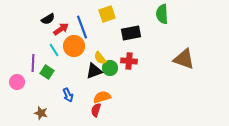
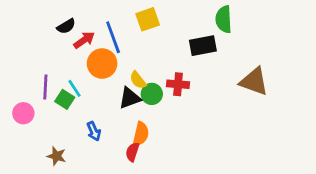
black rectangle: (131, 33) -> (203, 46), moved
cyan line: (54, 50) -> (74, 88), moved
orange semicircle: (102, 97) -> (141, 134), turned 120

